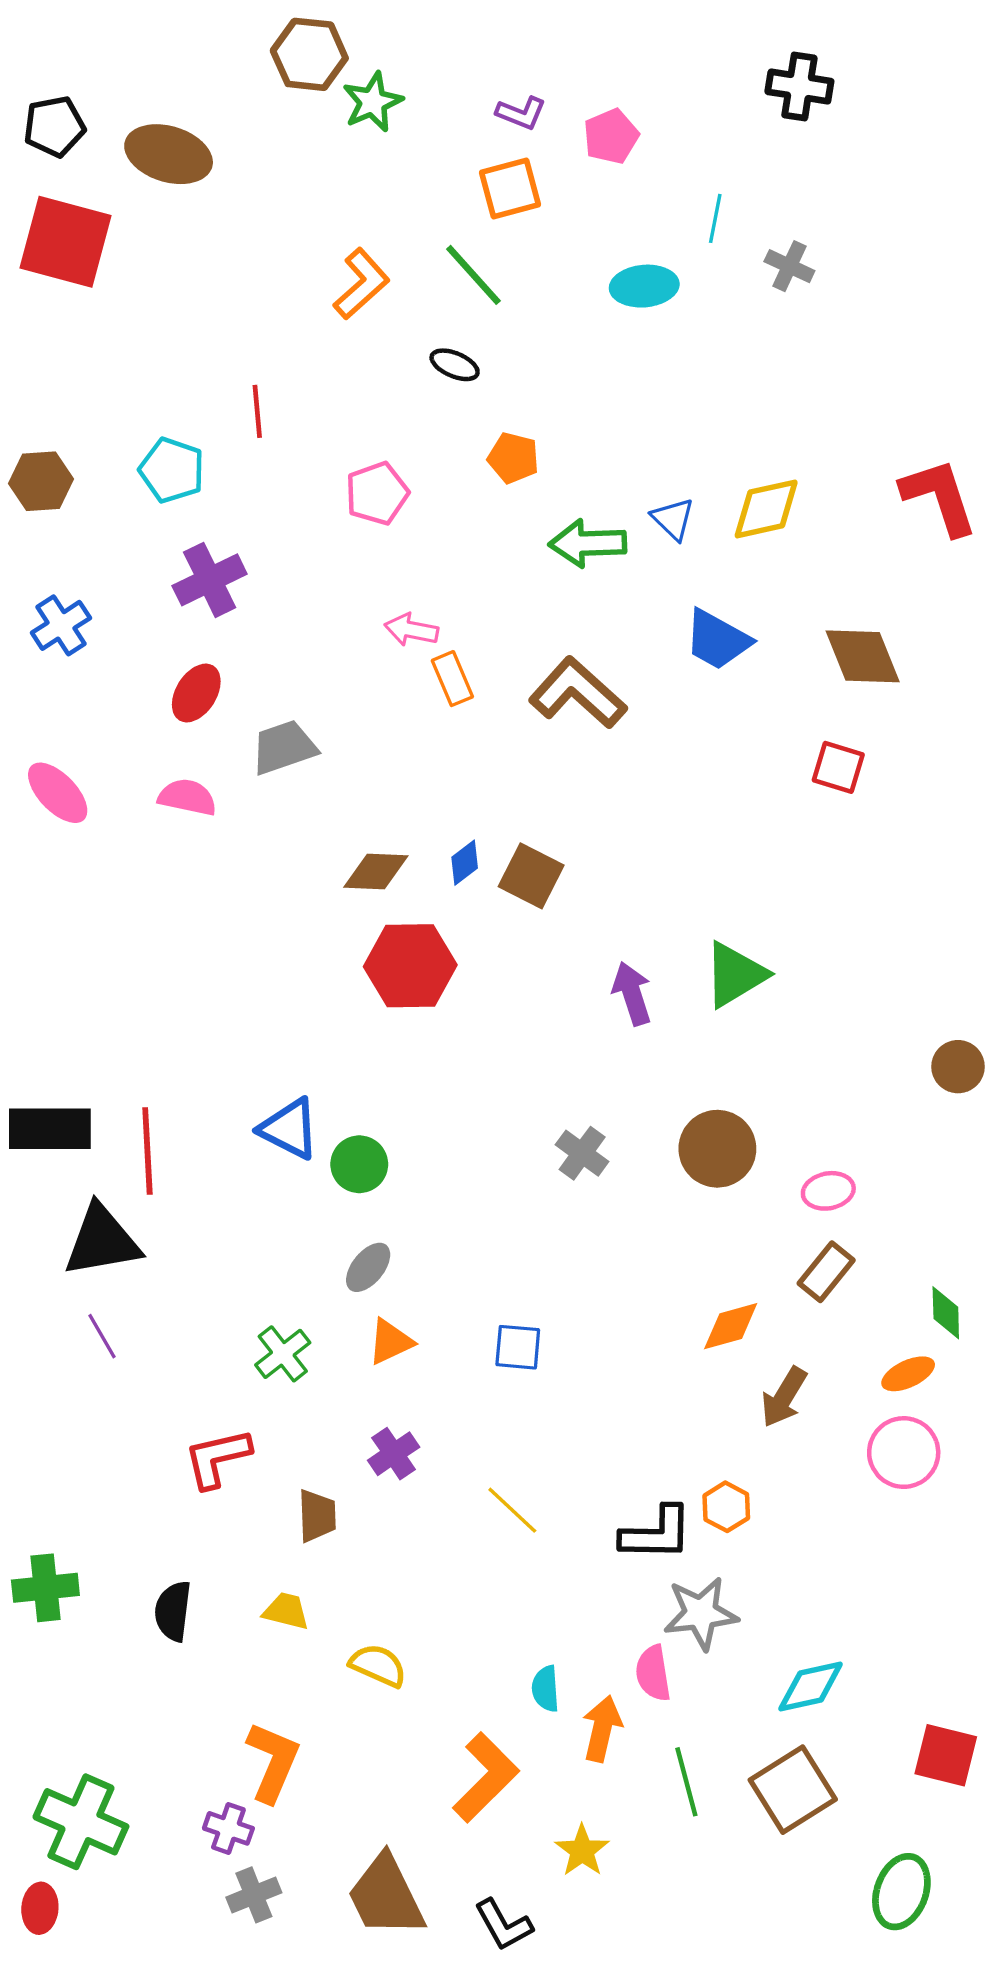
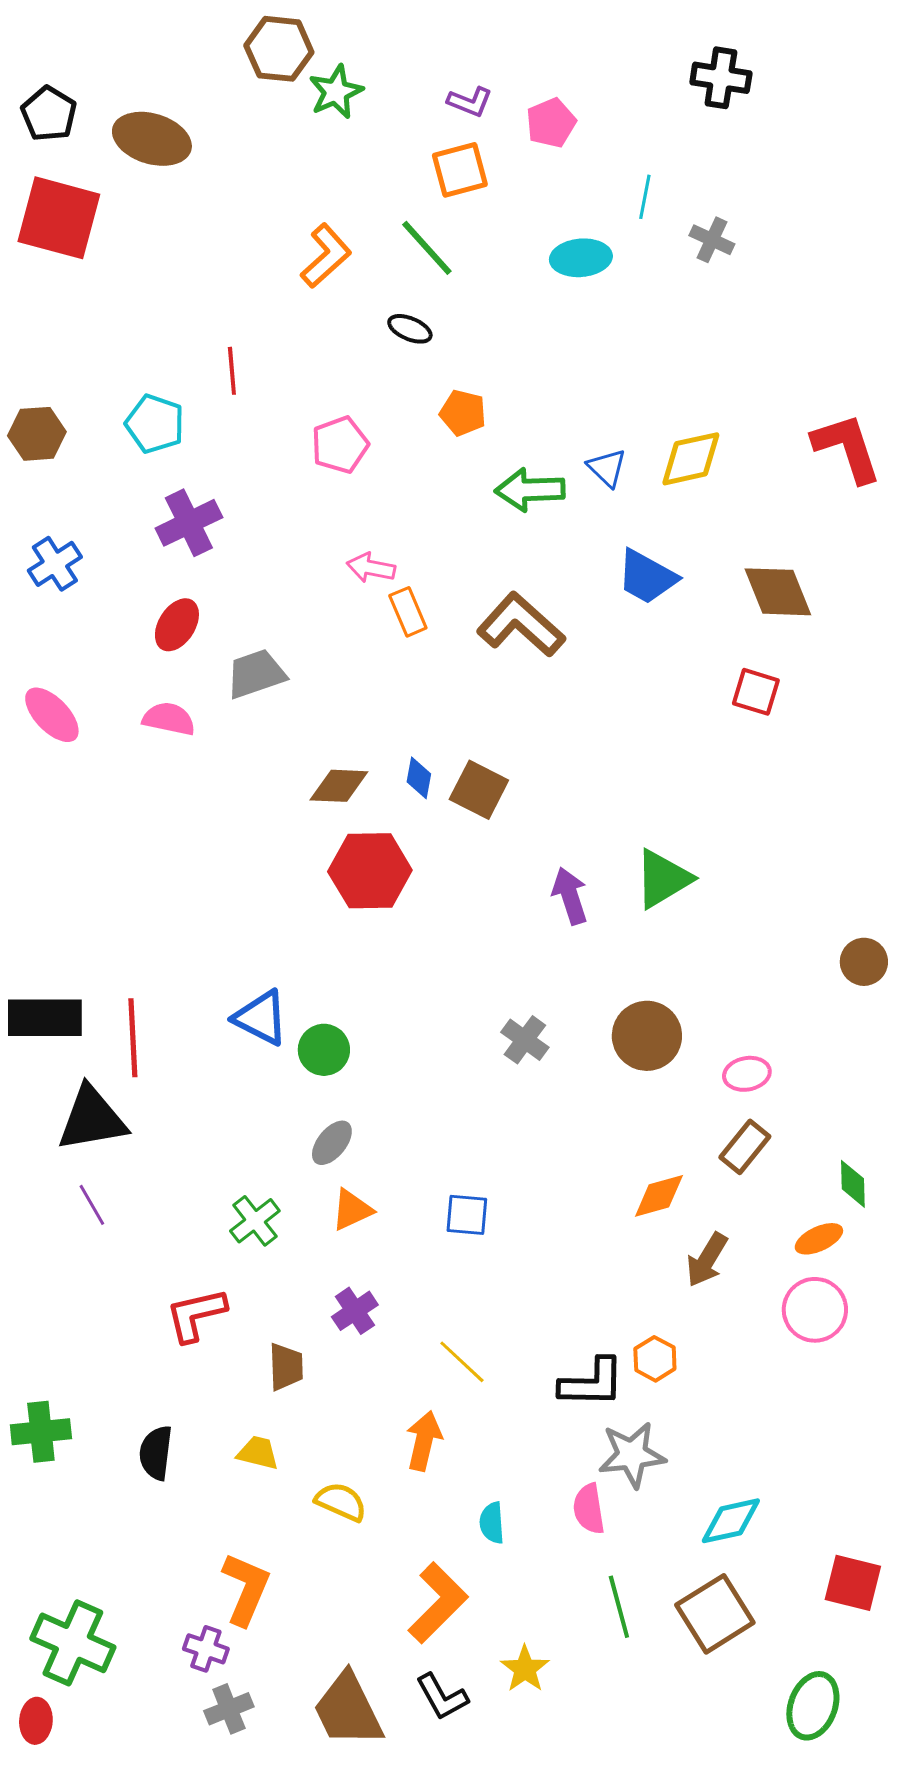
black pentagon: (54, 126) -> (49, 114), turned -30
blue diamond: (465, 863) -> (419, 778), turned -42
orange arrow: (602, 1729) -> (424, 1441), moved
black L-shape: (503, 1925) -> (442, 1697), moved

